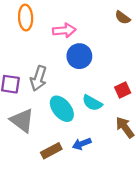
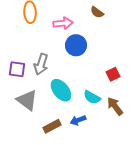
brown semicircle: (123, 18) -> (97, 12), moved
cyan semicircle: (92, 103) -> (92, 97), moved

